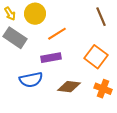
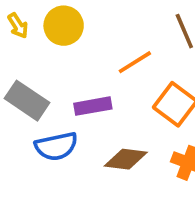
orange line: (57, 34) -> (135, 62), moved
gray rectangle: (15, 38) -> (27, 101), moved

